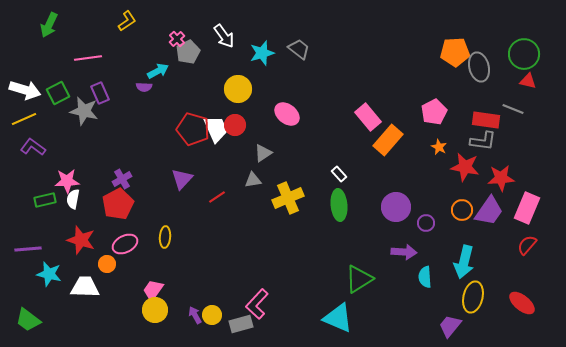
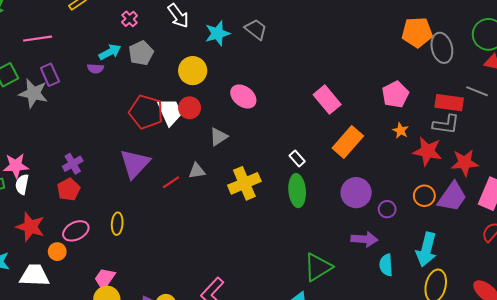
gray pentagon: (188, 52) -> (141, 53), moved
orange rectangle: (388, 140) -> (348, 142), moved
purple triangle: (182, 179) -> (135, 164), size x1.4
gray triangle: (253, 180) -> (197, 171), moved
red pentagon: (118, 204) -> (69, 190), size x0.7

